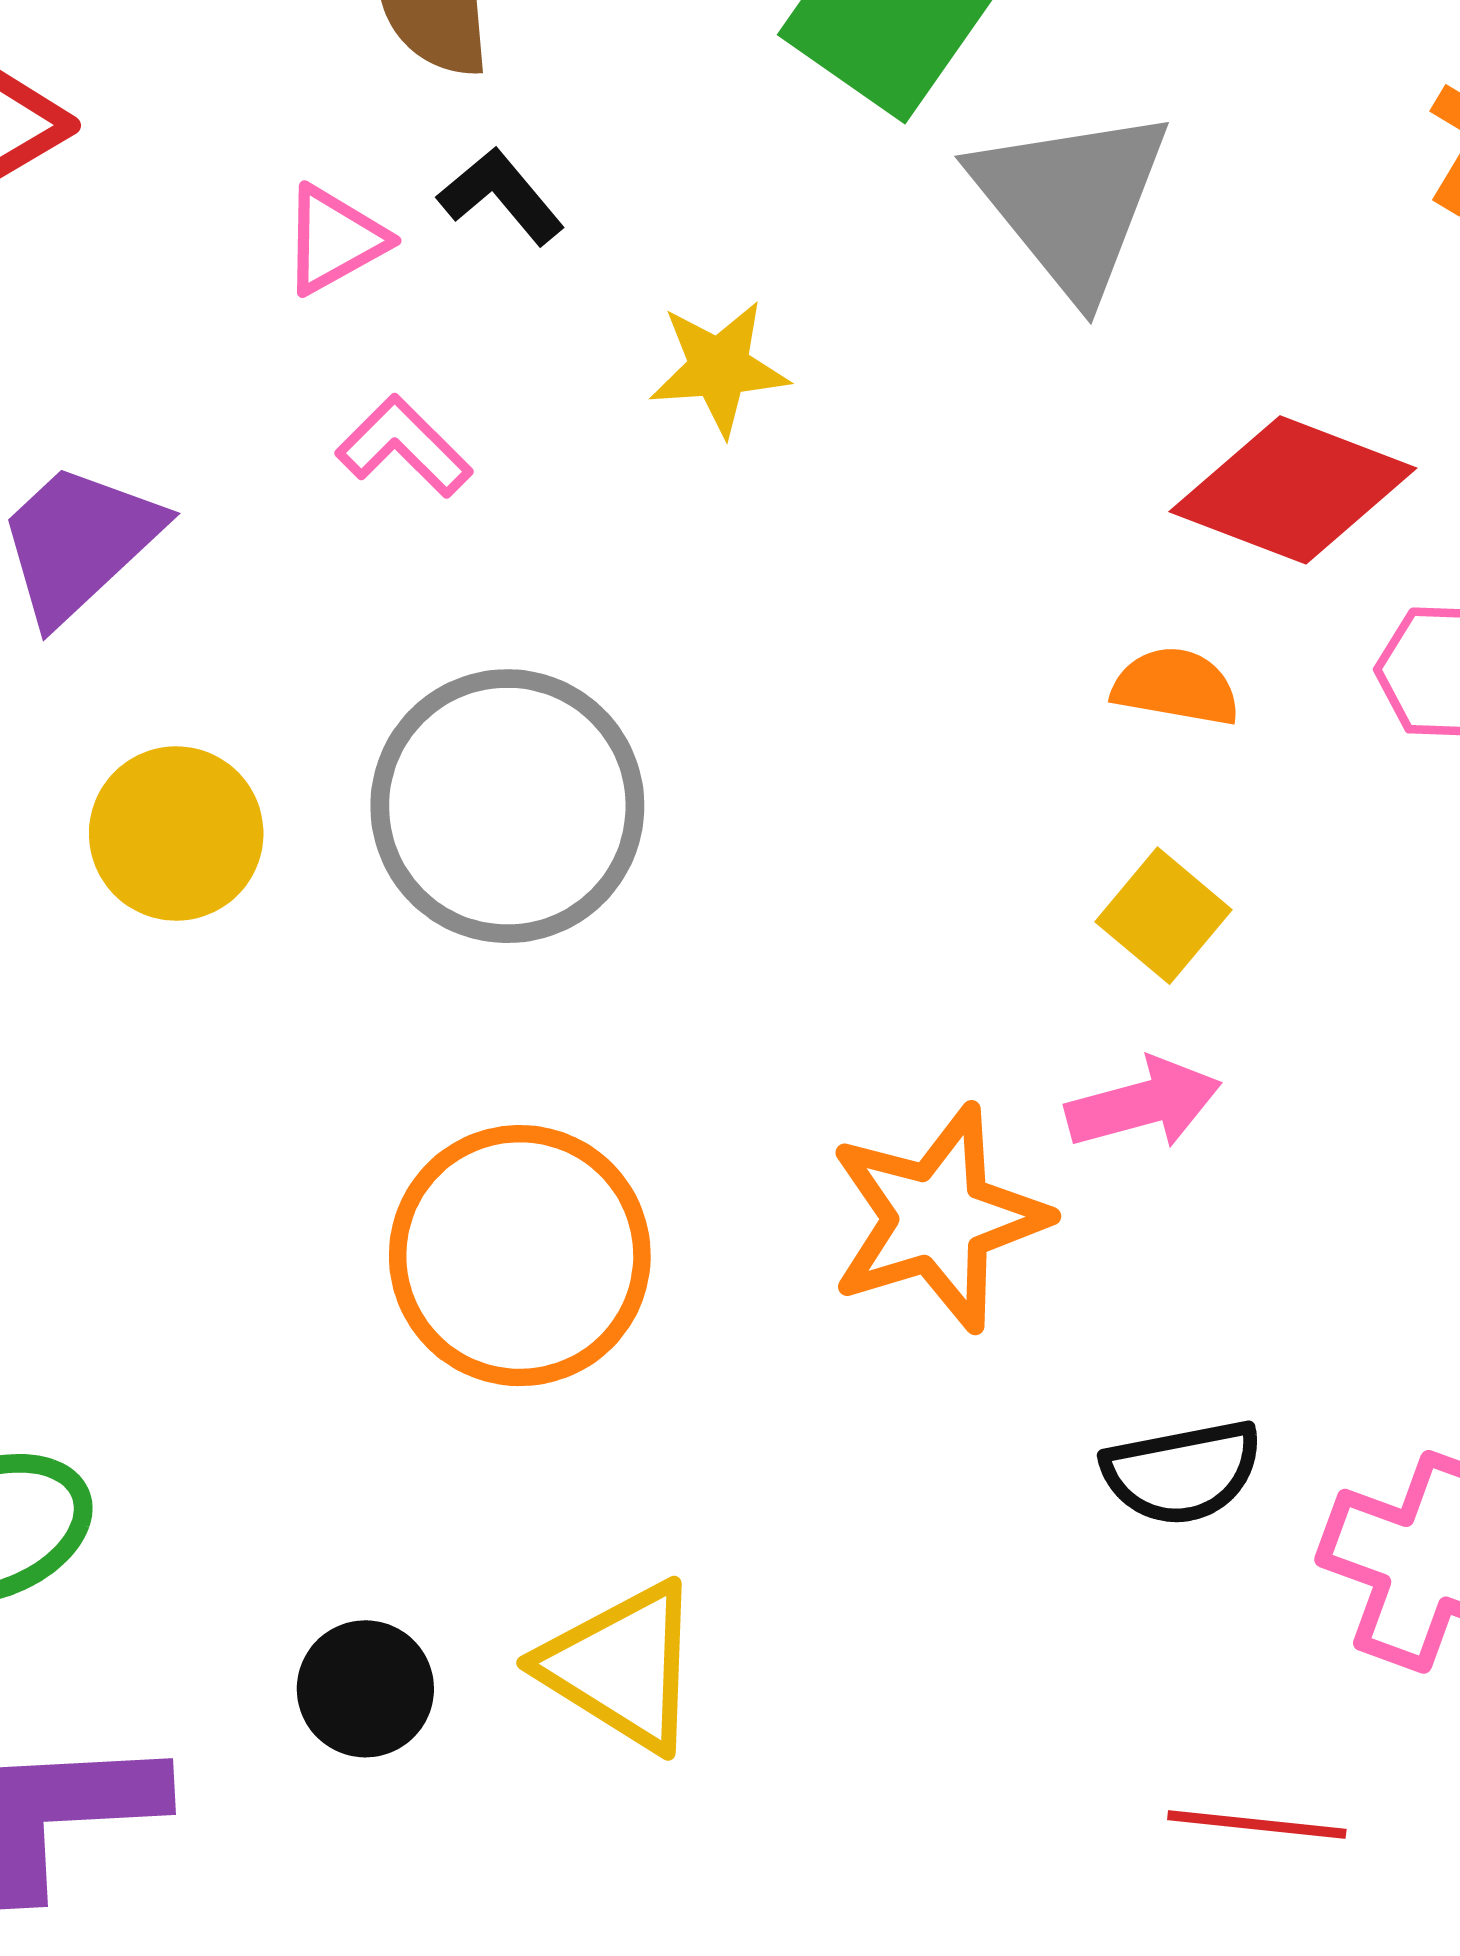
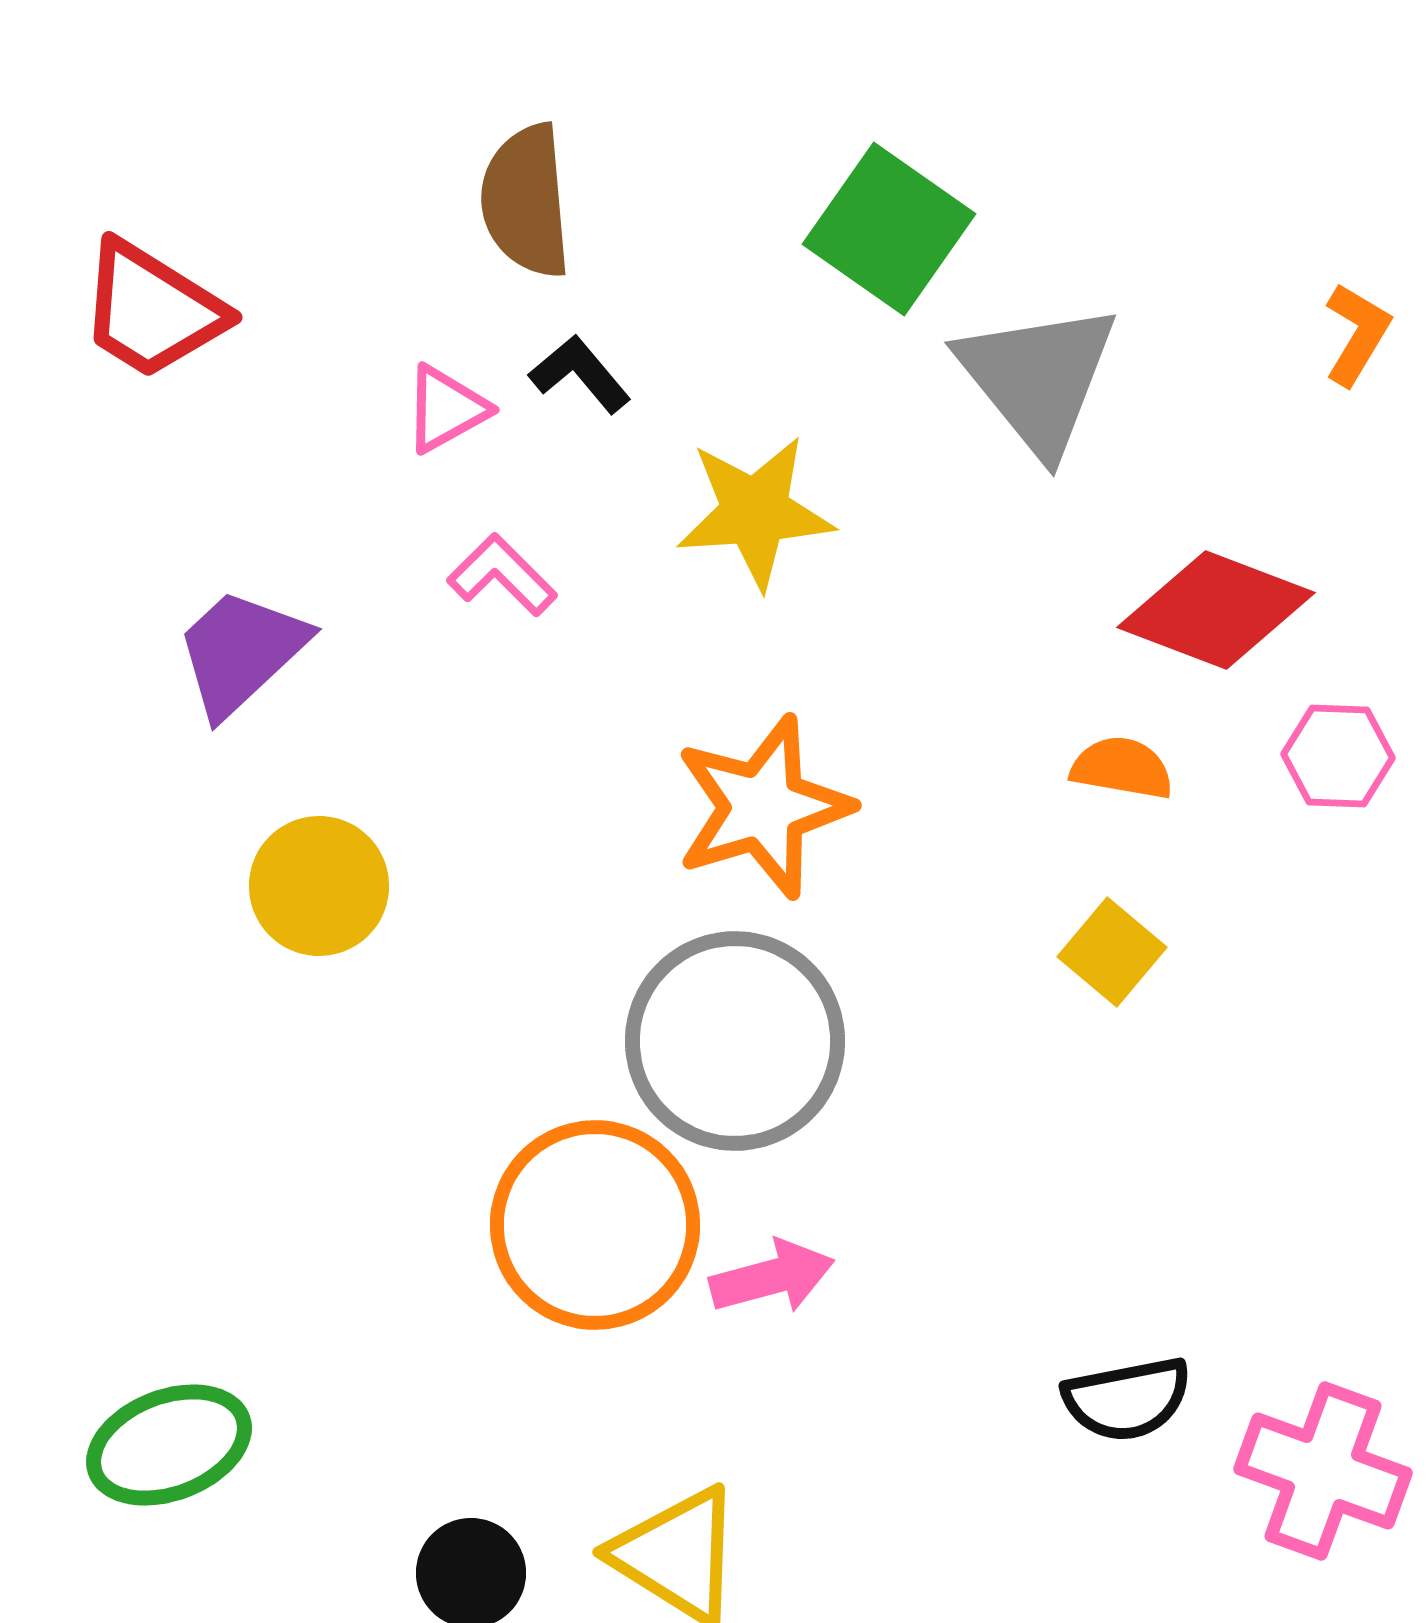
yellow star: (719, 368) -> (755, 512), size x1.4
gray circle: (507, 806) -> (735, 1041), moved
pink arrow: (1144, 1104) -> (772, 1277), moved
orange star: (938, 1218) -> (763, 807), moved

